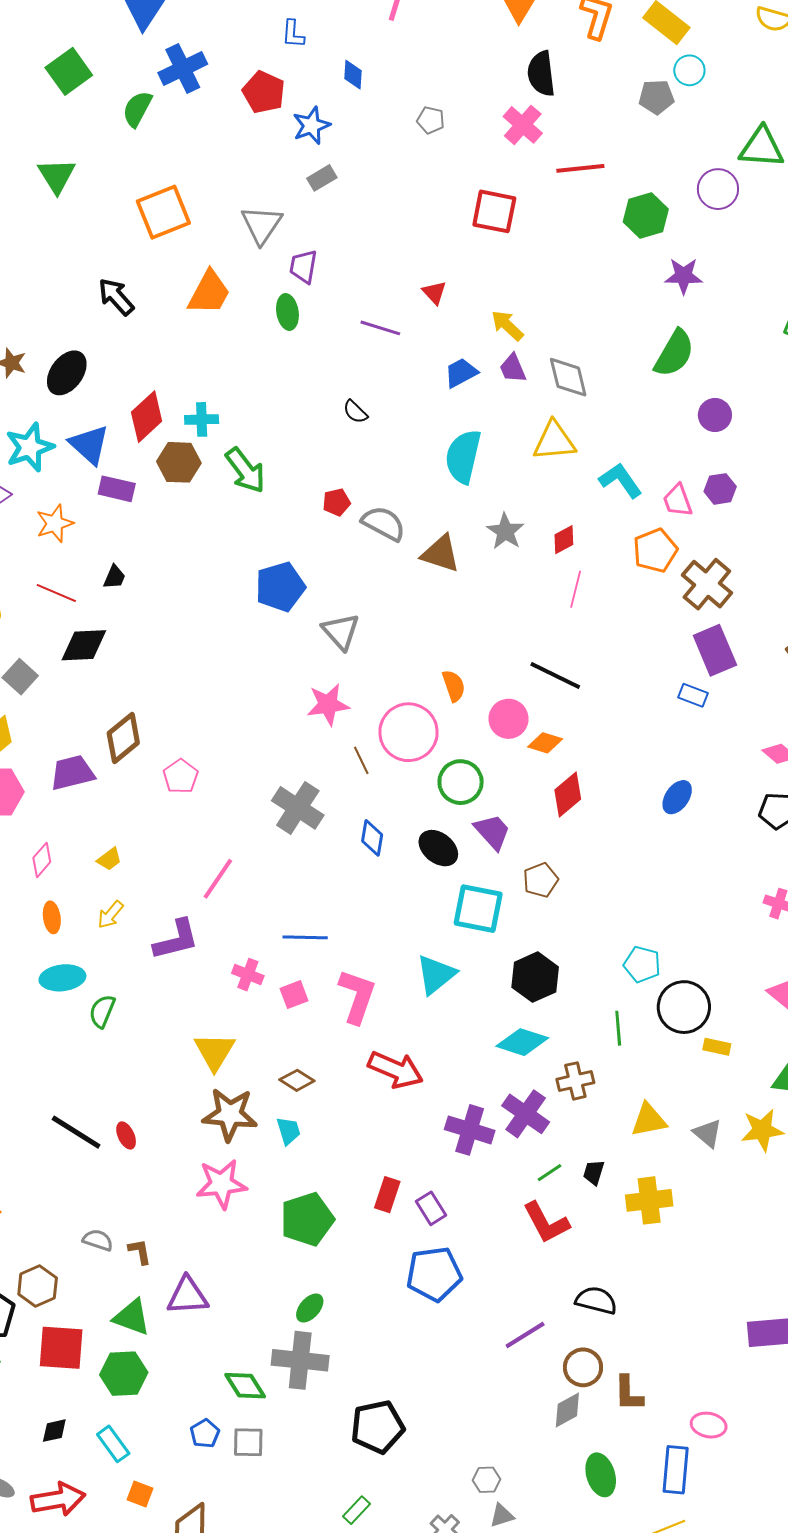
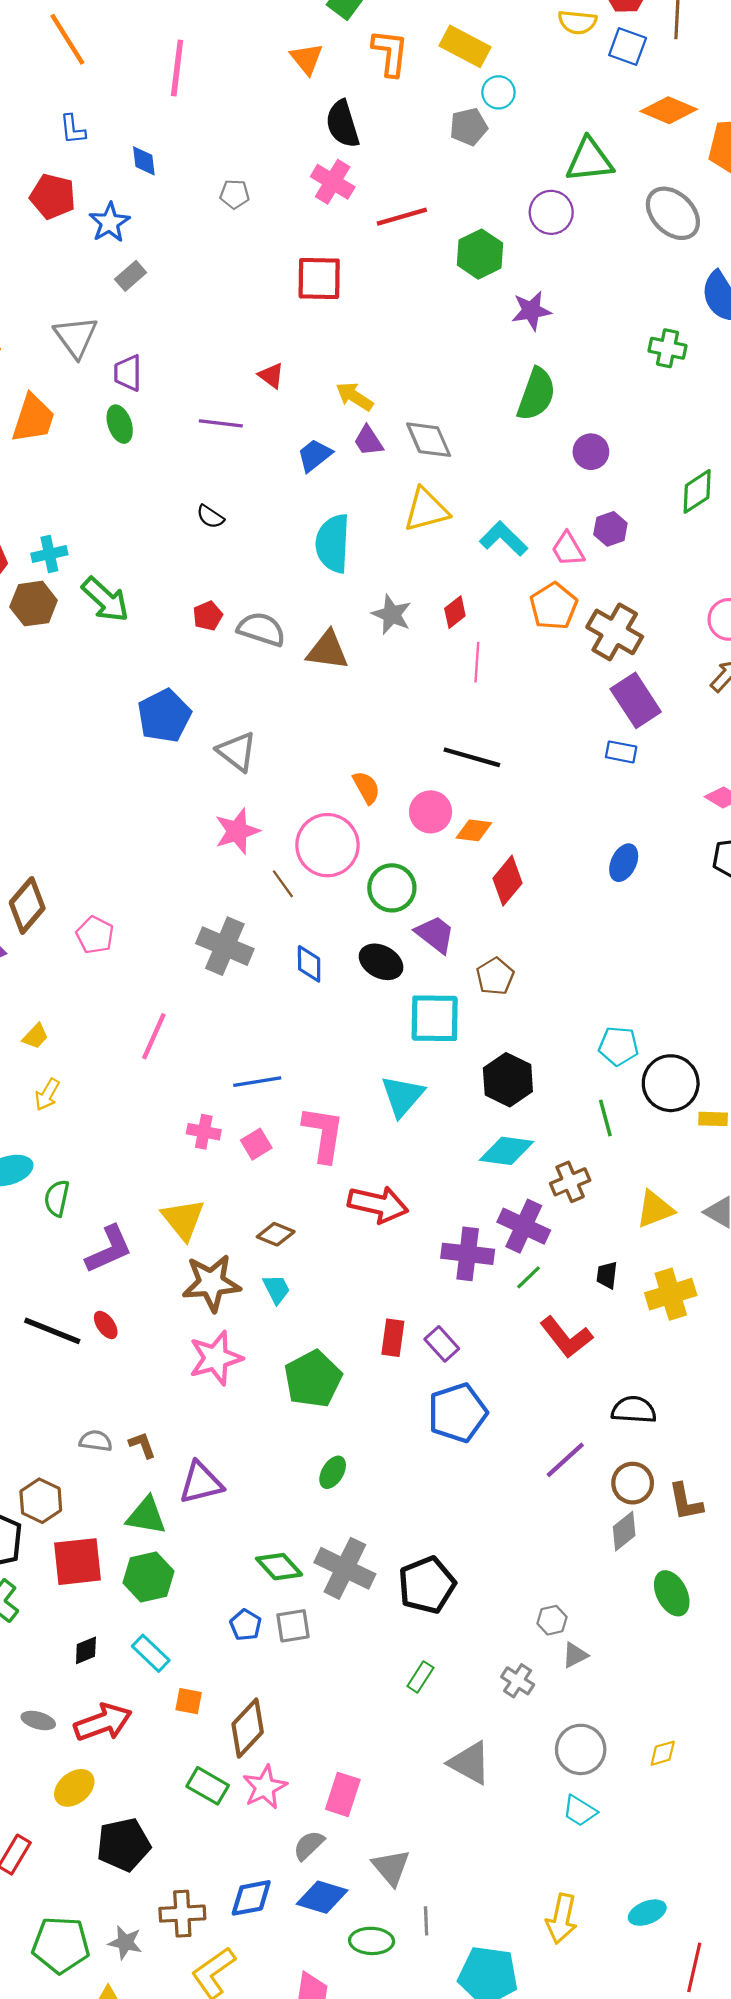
purple L-shape: (176, 940) -> (109, 1249), moved
green line: (549, 1173) -> (529, 1277), moved
gray cross: (300, 1360) -> (345, 1568), moved, turned 30

